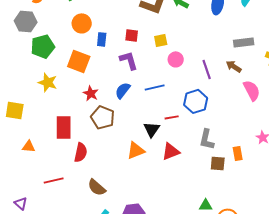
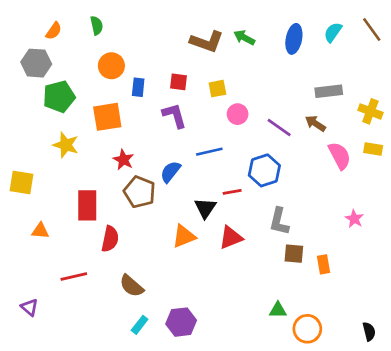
orange square: (79, 61) -> (107, 117), turned -30
purple line: (207, 69) -> (279, 127), turned -36
blue semicircle: (123, 90) -> (170, 172), moved
orange rectangle: (238, 153) -> (323, 264), moved

